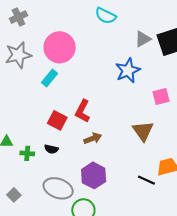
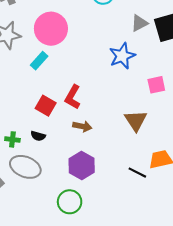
brown arrow: (93, 138) -> (82, 126), turned 30
gray ellipse: (58, 188) -> (25, 167), moved

